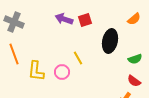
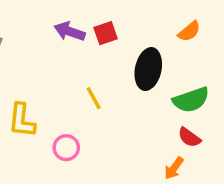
green semicircle: (135, 59) -> (191, 100), size x1.5
pink circle: (62, 72) -> (66, 148), moved

